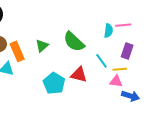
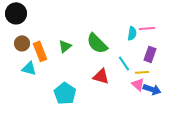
pink triangle: (116, 81) -> (138, 84), turned 32
cyan pentagon: (54, 83) -> (65, 93), moved
blue arrow: (131, 96) -> (152, 89), moved

